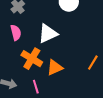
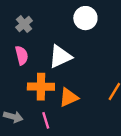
orange cross: (32, 59) -> (41, 87), turned -30

